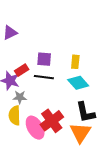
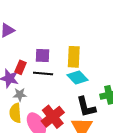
yellow rectangle: (75, 62) -> (74, 57), size x1.5
red rectangle: (22, 70) -> (20, 67), turned -32

